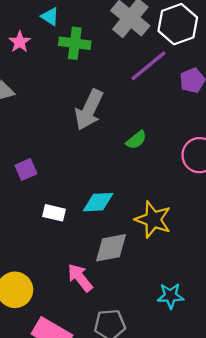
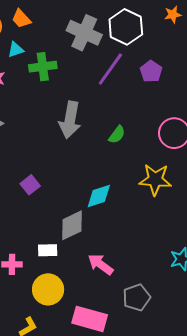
cyan triangle: (50, 17) -> (16, 50), turned -36
white rectangle: (54, 213) -> (48, 250), moved
yellow star: (153, 220) -> (155, 180), moved
gray diamond: (111, 248) -> (72, 225), moved

